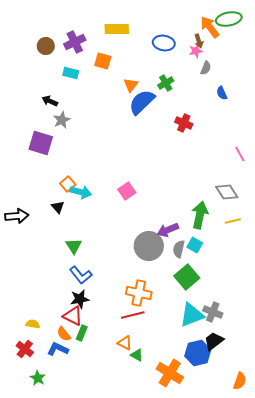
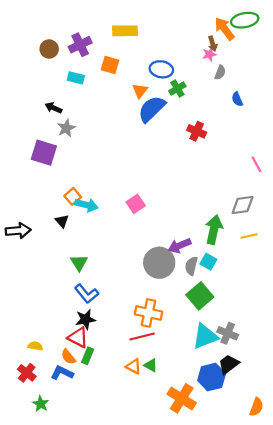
blue ellipse: (164, 43) -> (161, 69), moved
gray diamond: (227, 192) -> (243, 205), turned -65
green triangle: (137, 355) -> (151, 365), moved

